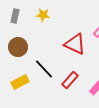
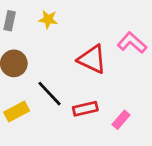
red rectangle: (70, 80) -> (85, 109), turned 36

